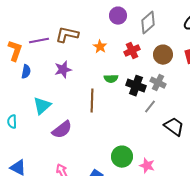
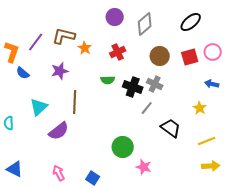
purple line: (39, 41) -> (36, 42), turned -42
orange star: (100, 47) -> (85, 48), moved
red cross: (132, 51) -> (118, 52), moved
blue semicircle: (26, 72) -> (23, 73), turned 120
brown line: (92, 101) -> (75, 102), moved
green circle: (122, 157) -> (123, 147), moved

